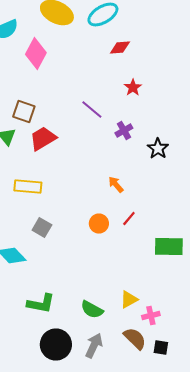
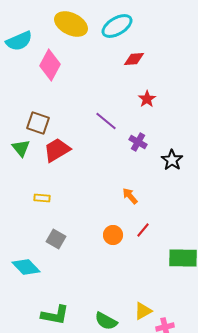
purple cross: (124, 130) -> (138, 142), turned -30
yellow rectangle: (28, 186) -> (42, 198), size x0.6

